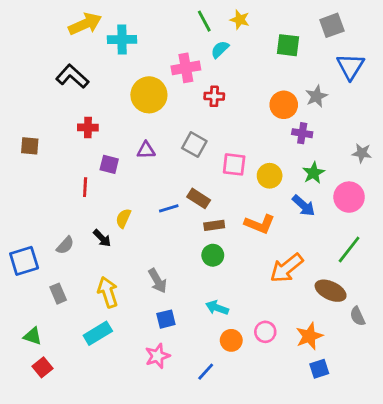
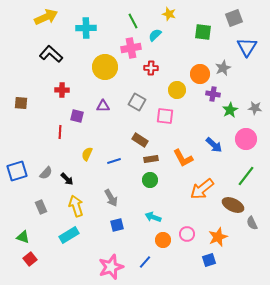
green line: (204, 21) -> (133, 21), moved
yellow arrow: (85, 24) -> (46, 17), moved
green star: (314, 173) -> (230, 110), moved
yellow circle: (270, 176) -> (177, 90), moved
blue line: (169, 208) -> (114, 161), moved
orange L-shape: (260, 224) -> (183, 158), turned 40
black arrow: (102, 238) -> (67, 179), moved
blue square: (24, 261) -> (17, 171), moved
pink star: (157, 356) -> (111, 267), moved, size x1.4
blue square: (319, 369) -> (209, 260), moved

